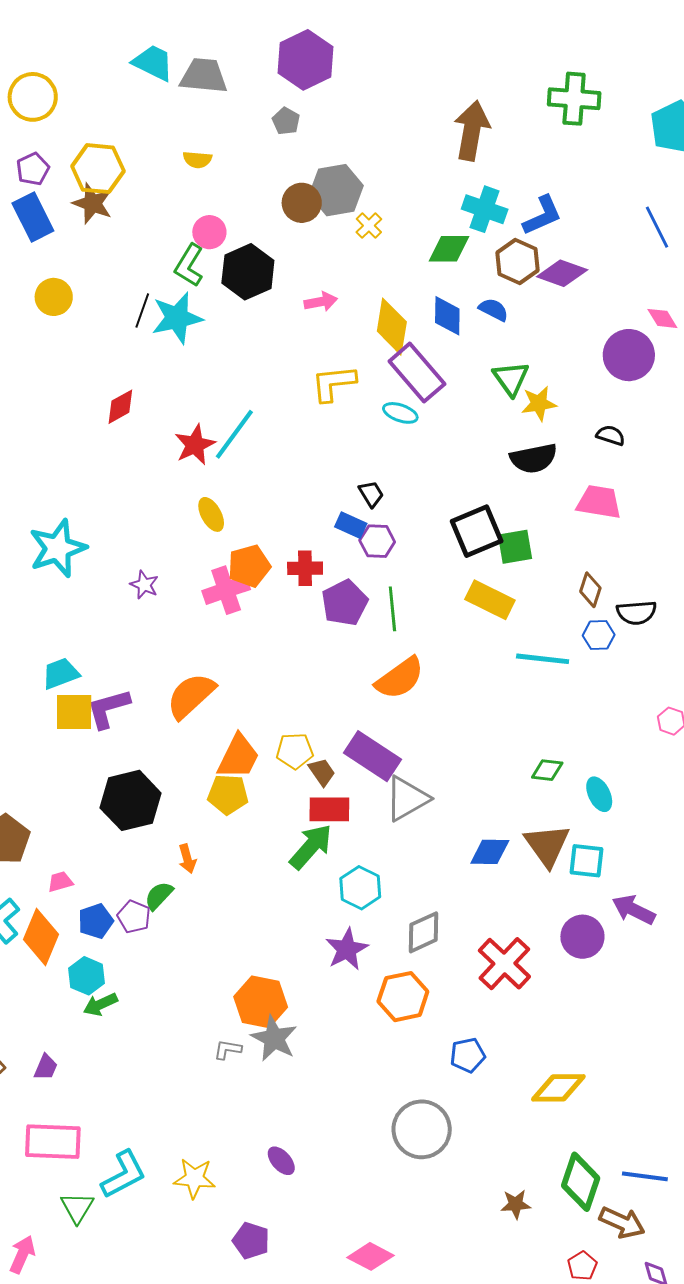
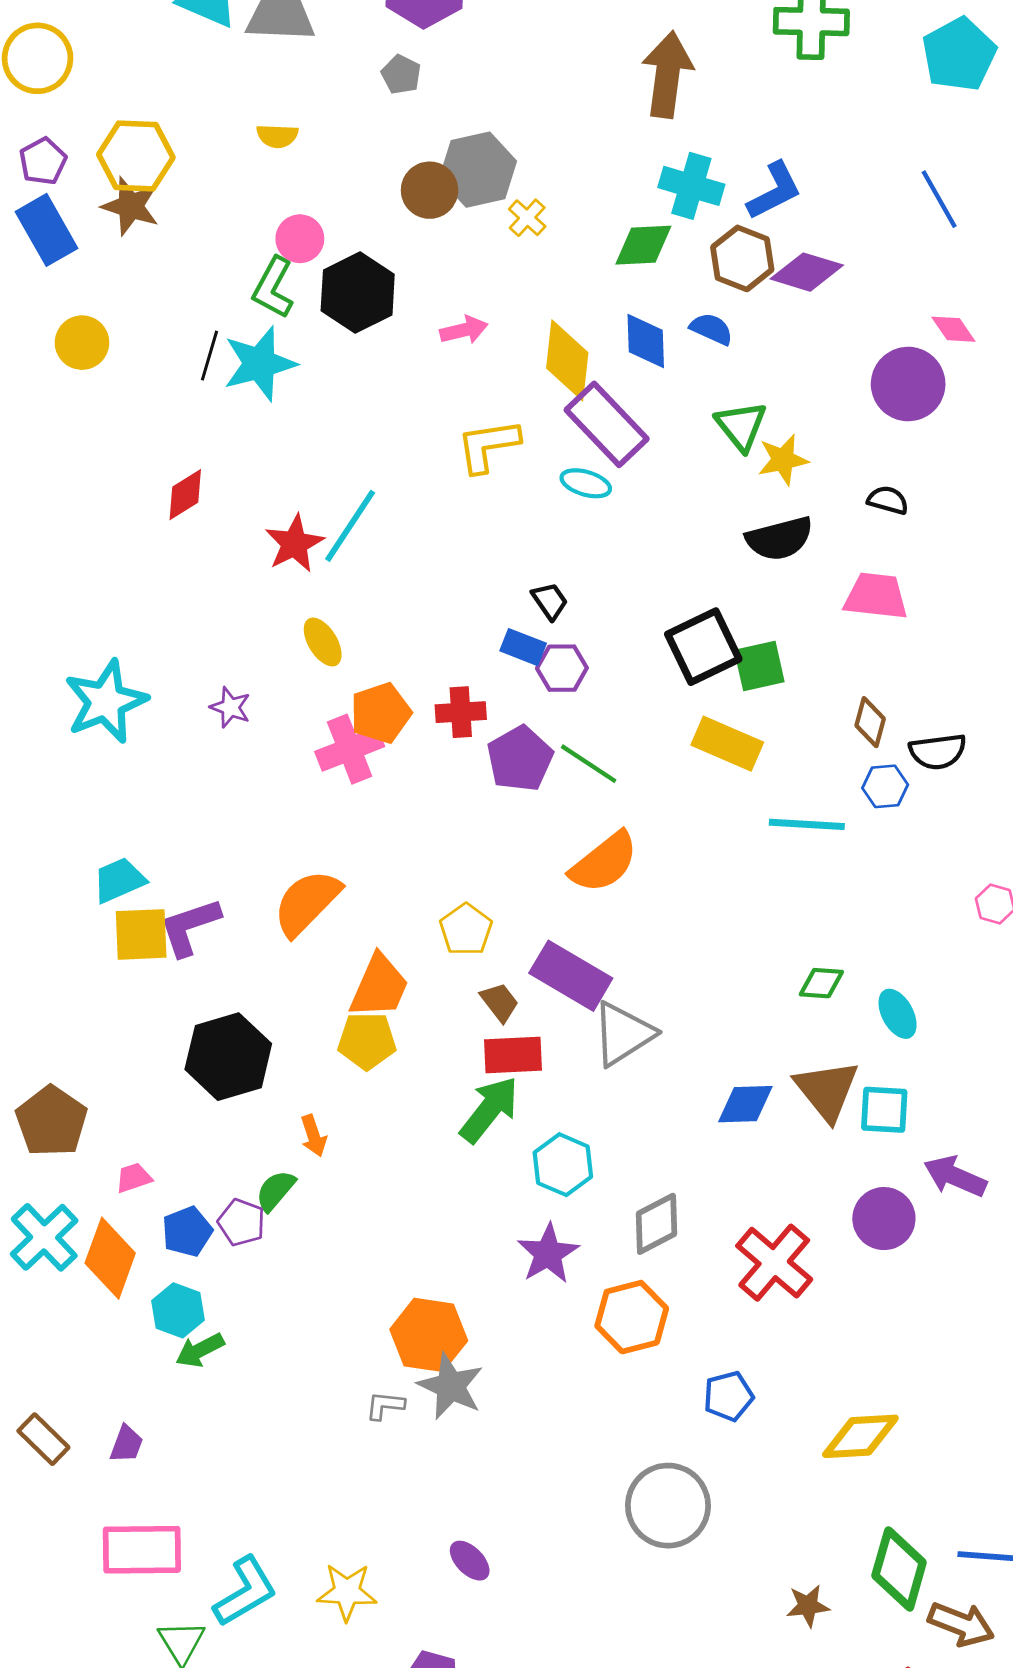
purple star: (144, 585) -> (230, 707), moved
green line: (392, 609) -> (589, 764), turned -48
yellow pentagon: (295, 751) -> (466, 930), moved, turned -30

